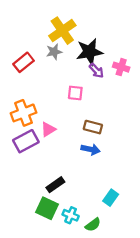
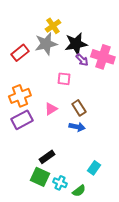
yellow cross: (62, 31) -> (53, 26), size x0.7
gray star: (54, 52) -> (46, 44), size x1.6
pink cross: (121, 67) -> (103, 57), size x1.6
brown rectangle: (93, 127) -> (79, 108), turned 42
pink triangle: (48, 129) -> (51, 109), moved

